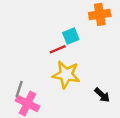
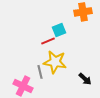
gray line: (19, 89) -> (40, 72), moved, turned -32

